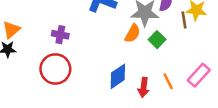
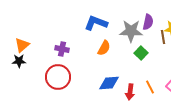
orange semicircle: (133, 33) -> (104, 48), moved
blue diamond: (118, 76) -> (109, 83), turned 30

